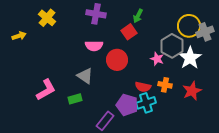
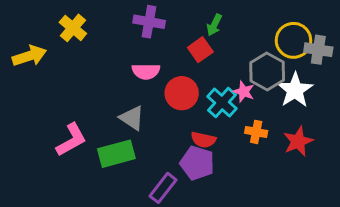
gray cross: (205, 32) -> (318, 50), turned 30
yellow arrow: (19, 36) -> (29, 56), size x1.5
red semicircle: (143, 87) -> (203, 140), moved
green rectangle: (75, 99) -> (116, 154), size x1.6
cyan cross: (146, 103) -> (222, 102), moved, turned -30

